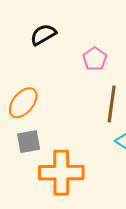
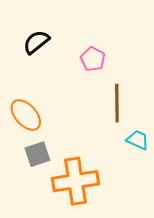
orange ellipse: (23, 103) -> (26, 115), turned -72

